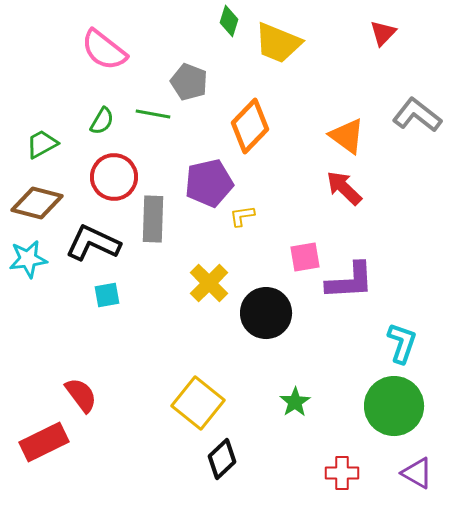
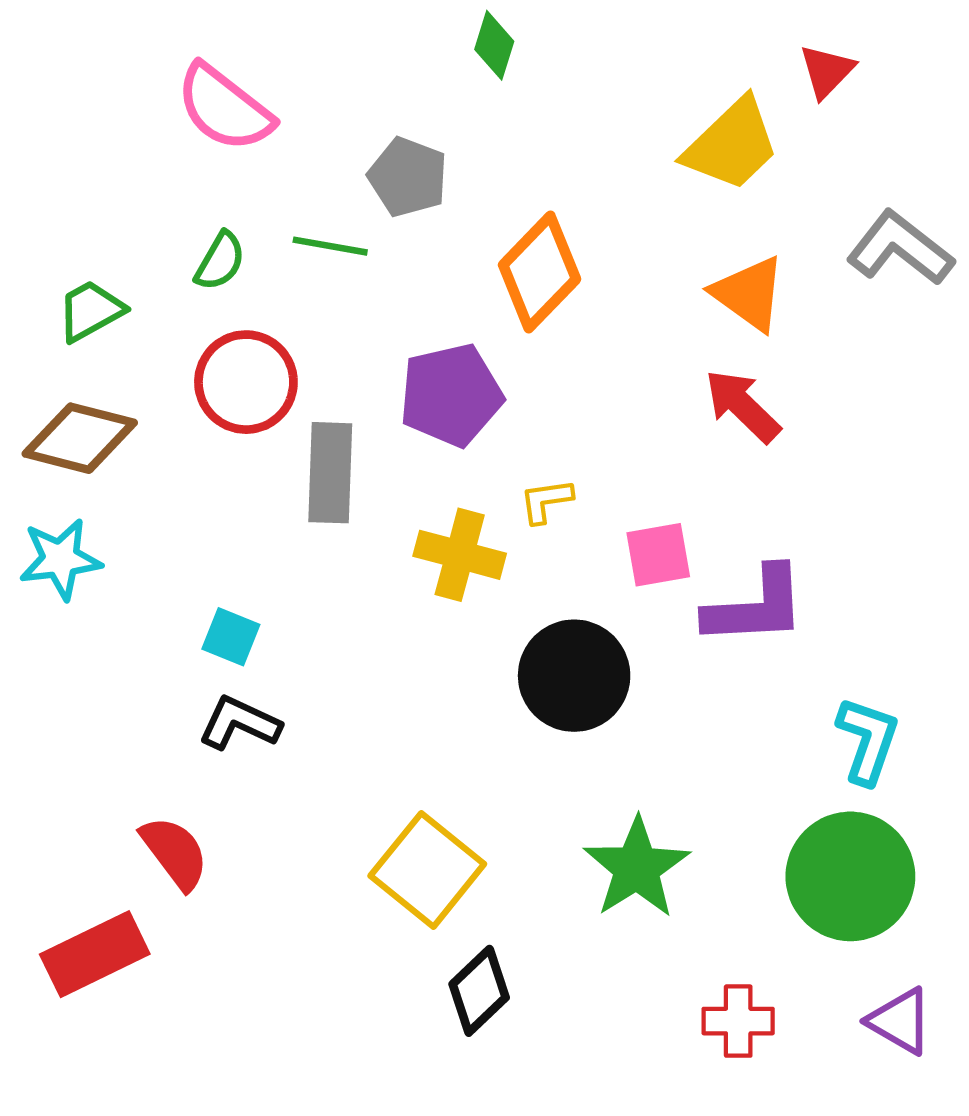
yellow trapezoid: (278, 43) -> (732, 145), moved, turned -66
yellow L-shape: (242, 216) -> (546, 501), moved
black L-shape: (93, 243) -> (239, 723), moved, size x0.7
yellow cross: (209, 283) -> (460, 555), moved, turned -30
cyan square: (107, 295) -> (231, 637), turned 32
green star: (295, 402) -> (637, 868), size x1.6

